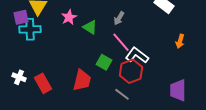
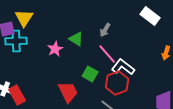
pink star: (69, 17) -> (55, 49), moved
red trapezoid: (82, 80) -> (68, 92), turned -40
red rectangle: (43, 83) -> (17, 95), moved

